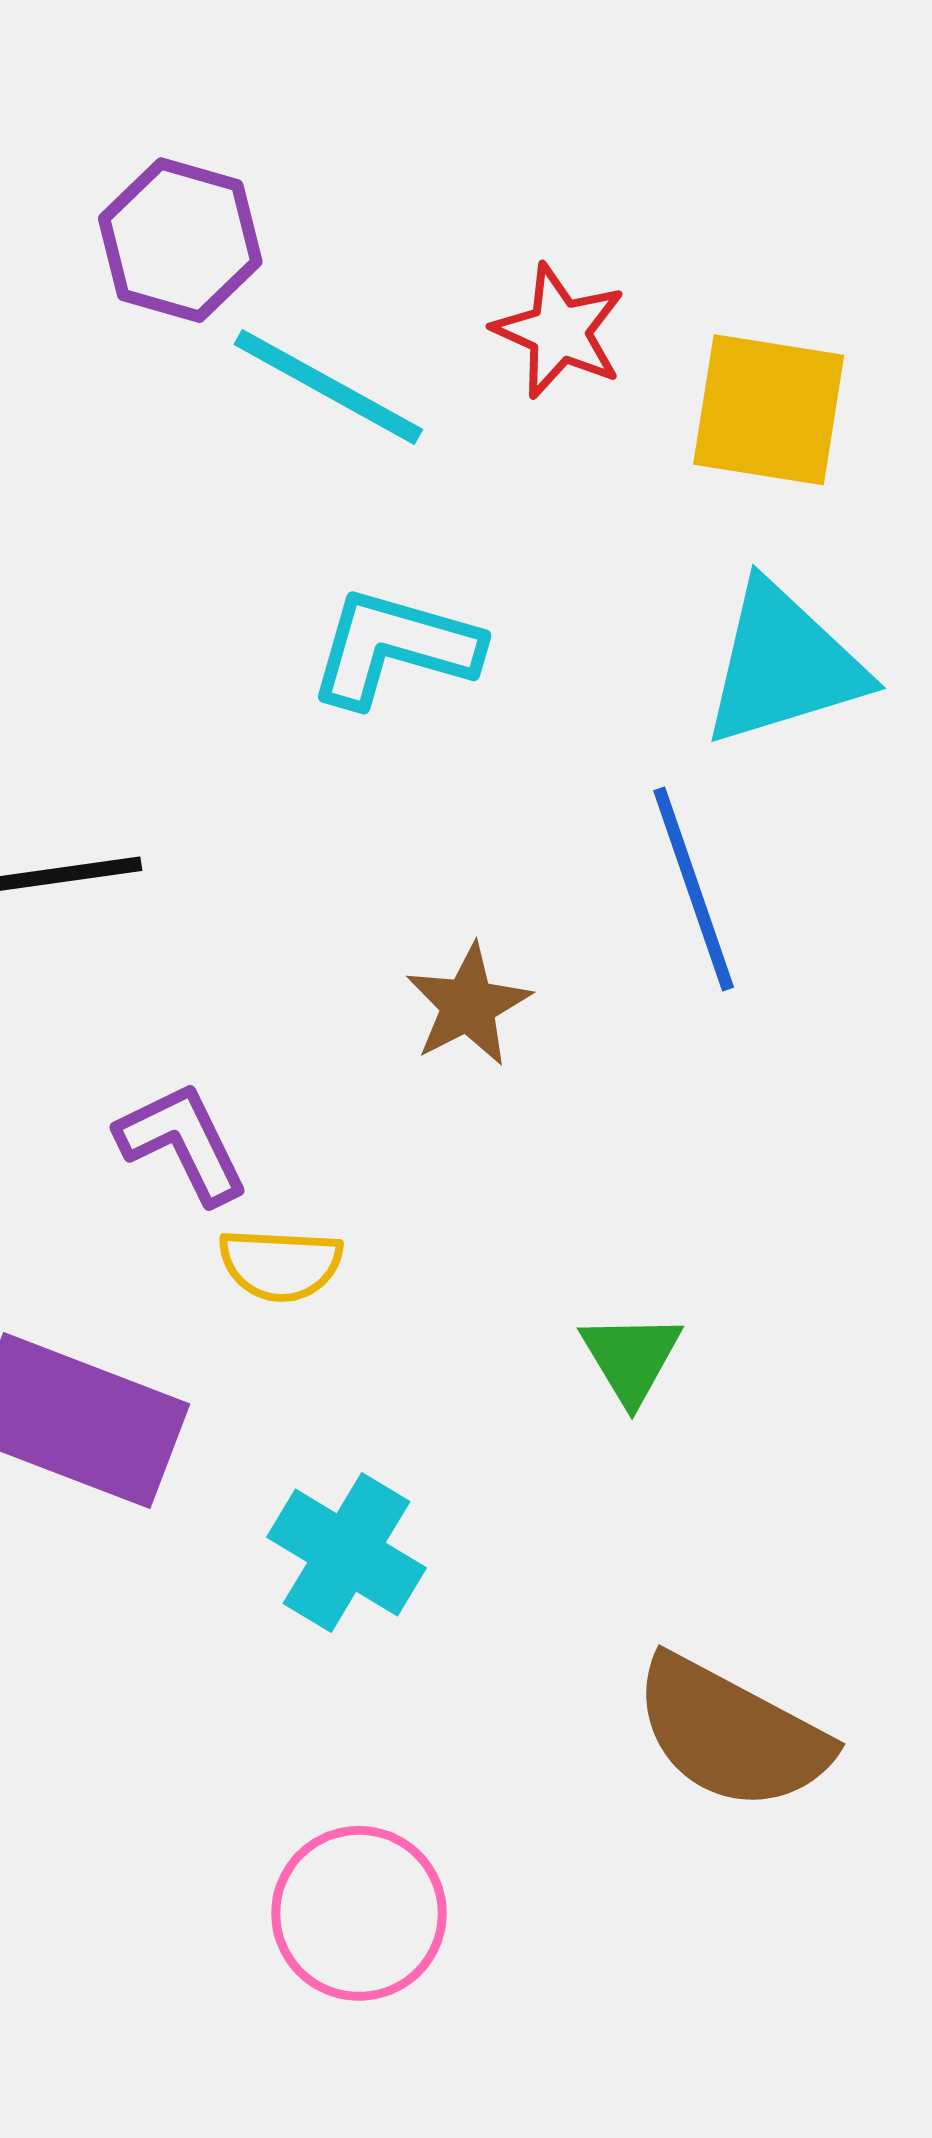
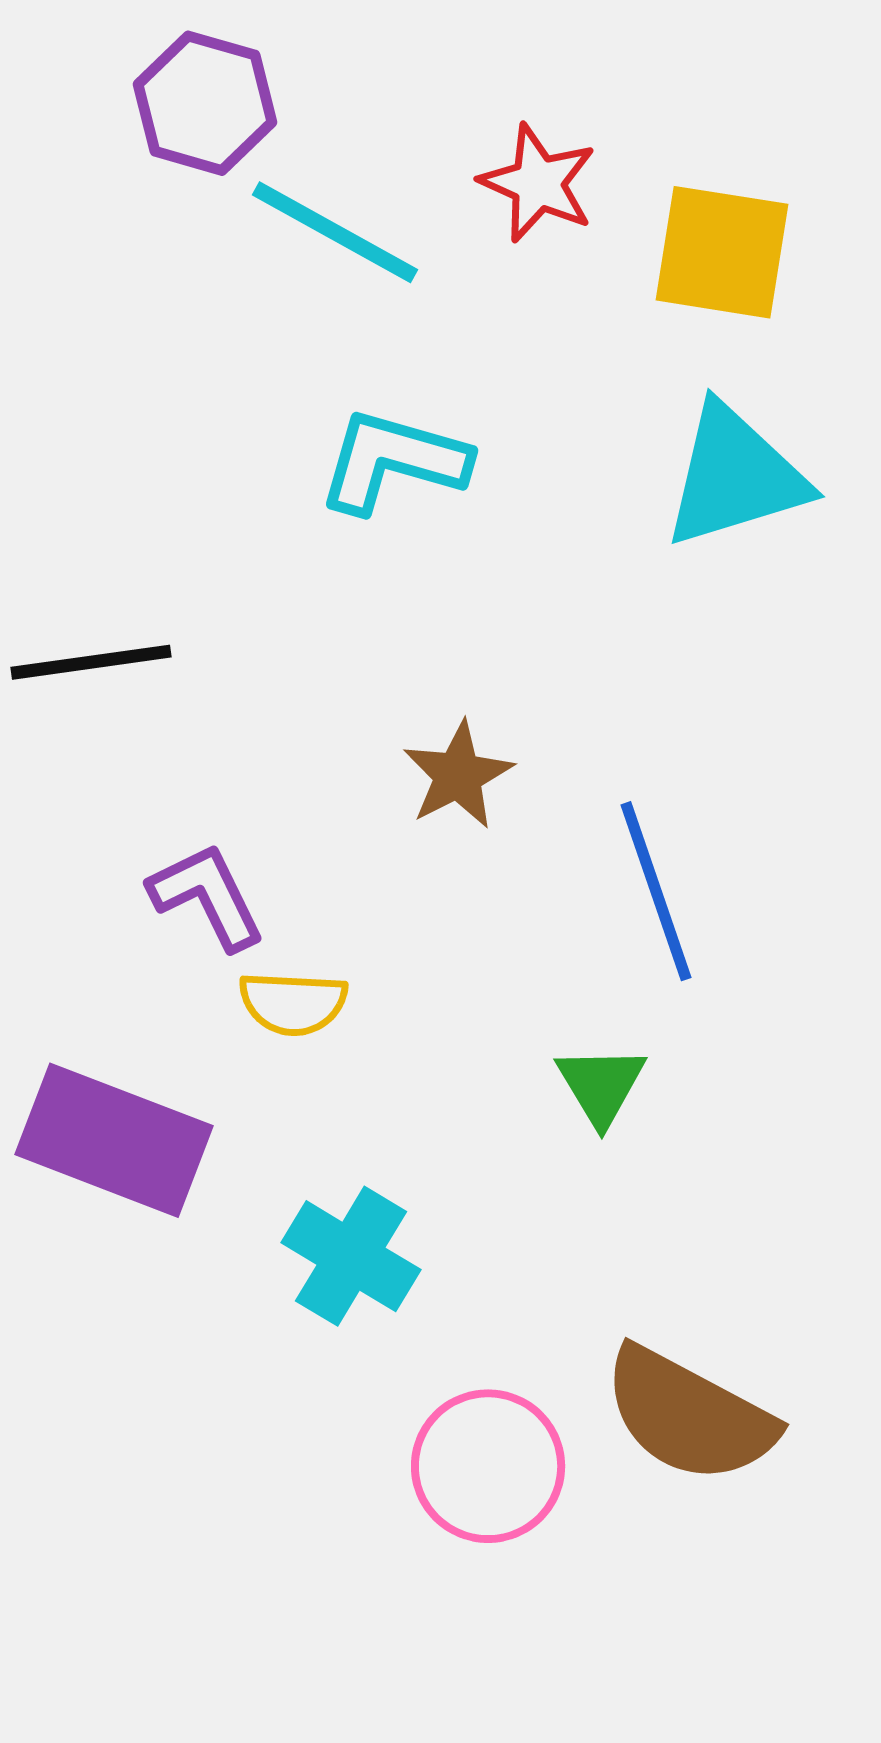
blue line: (694, 889) -> (656, 891), moved
pink circle: (359, 1913) -> (488, 1466), moved

